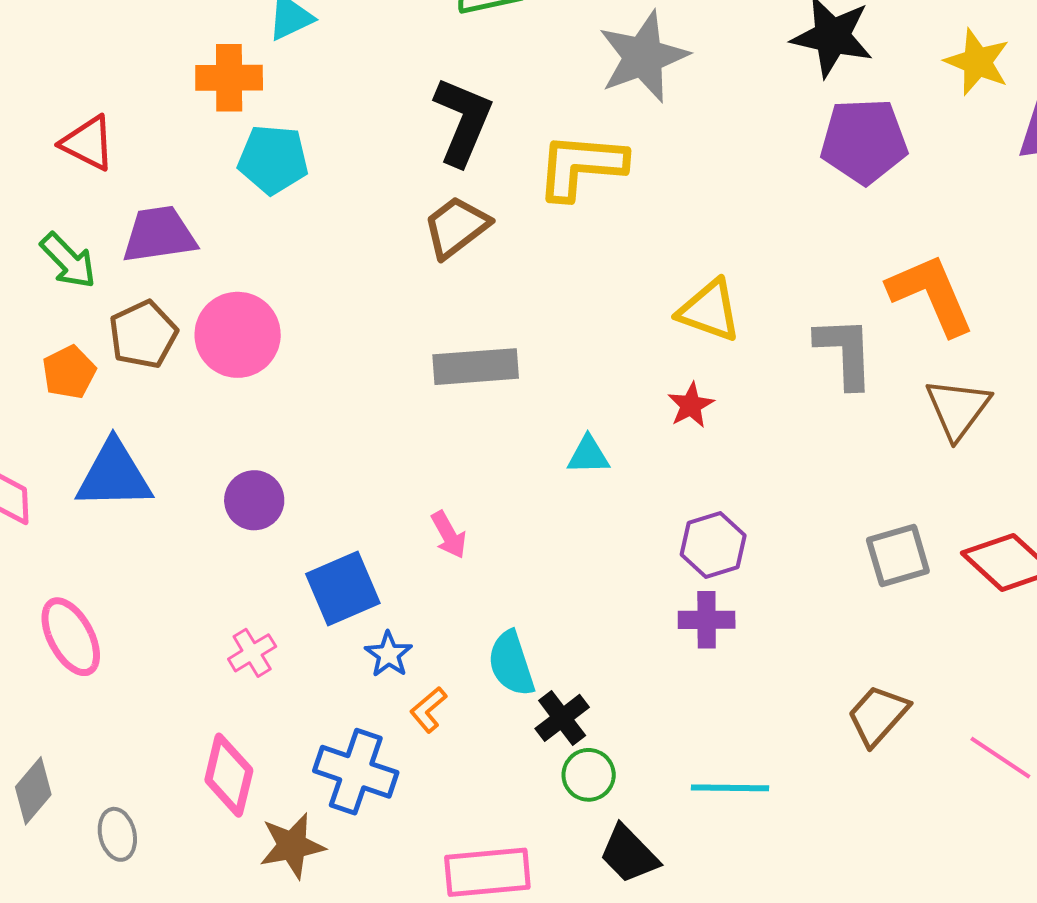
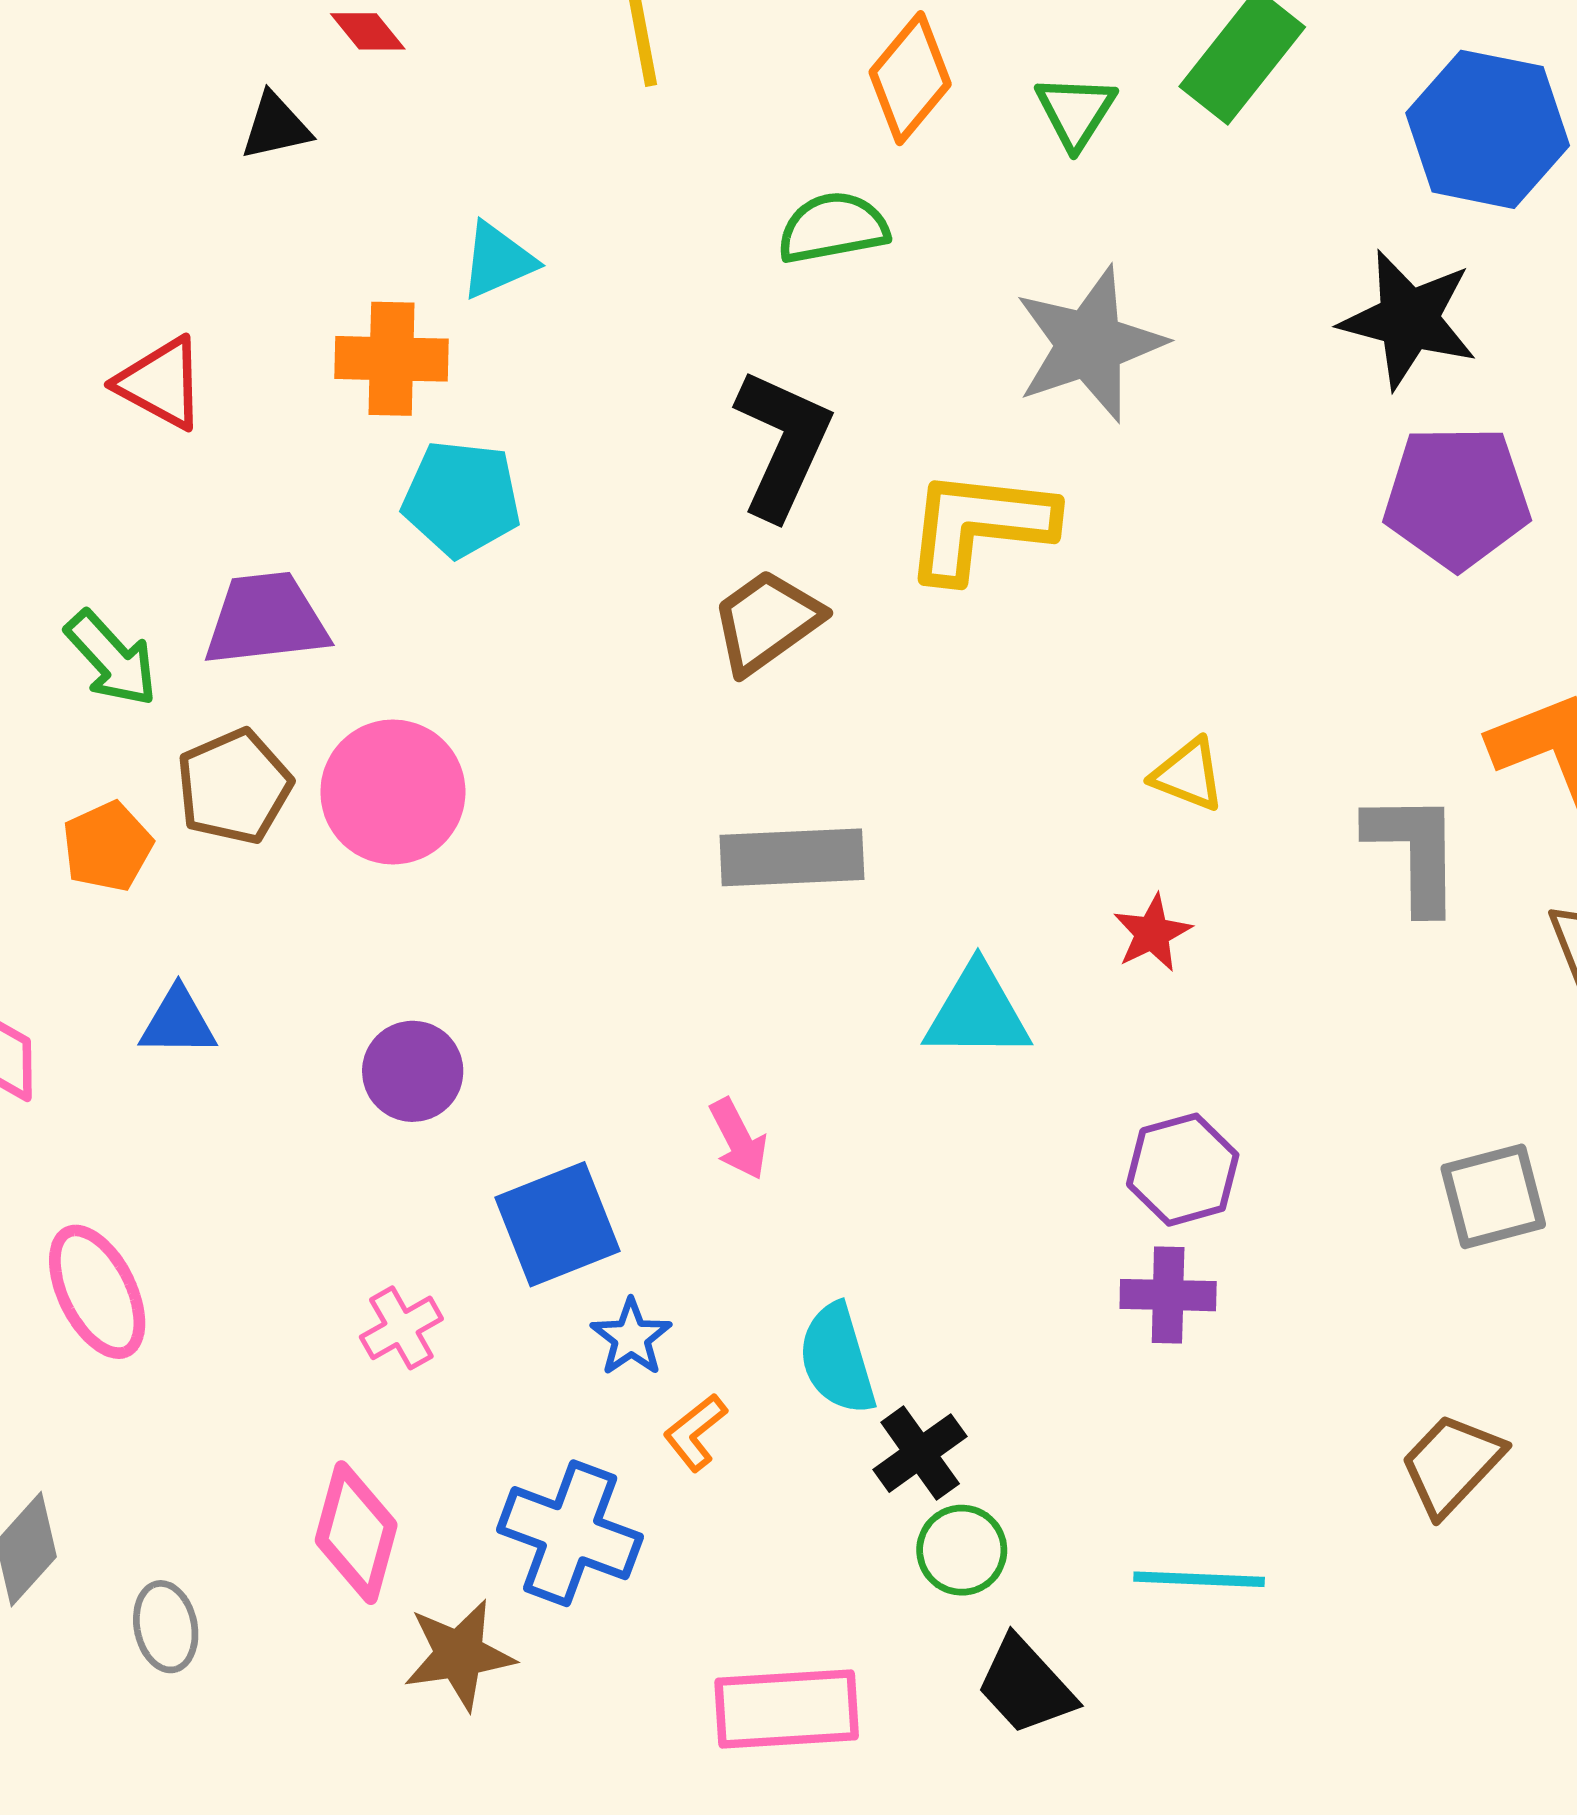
red triangle: (88, 143) -> (161, 383), moved
yellow triangle: (709, 311) -> (1188, 775), size x0.7
cyan triangle: (588, 455) -> (977, 1012), size x1.5
blue triangle: (114, 475) -> (178, 1022), size x0.6

